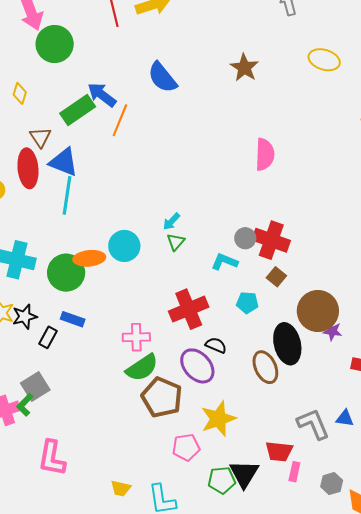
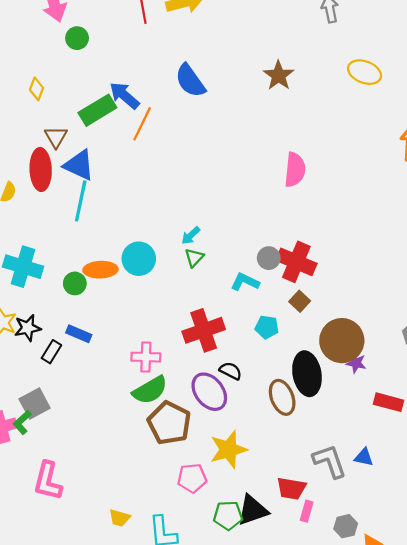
green circle: (55, 44) -> (77, 38), size x0.6
green circle: (66, 273) -> (75, 283), size x0.6
black triangle: (244, 474) -> (253, 510), turned 36

